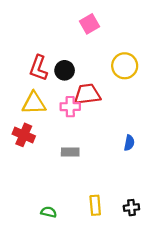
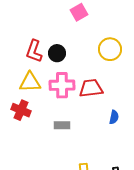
red trapezoid: (87, 94) -> (91, 88), moved
pink cross: (70, 107) -> (62, 85), size x1.4

